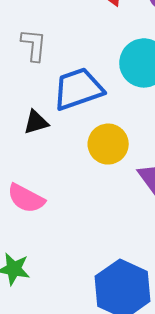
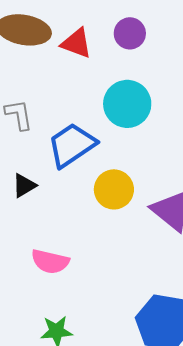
black triangle: (36, 122) -> (24, 186), moved

